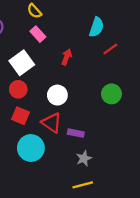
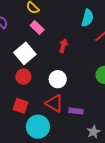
red square: (21, 116) -> (20, 106), moved
gray star: (84, 158) -> (93, 132), moved

